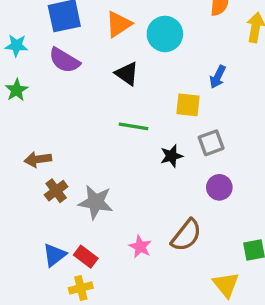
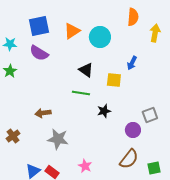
black triangle: (127, 74) -> (86, 70), moved
gray square: (211, 143) -> (150, 115), moved
brown arrow: (38, 159) -> (43, 113), moved
brown cross: (56, 191) -> (13, 136), moved
brown semicircle: (186, 235) -> (129, 159), moved

